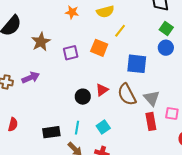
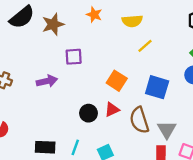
brown star: (41, 42) -> (53, 24), moved
orange square: (99, 48) -> (117, 81), moved
purple square: (71, 53) -> (74, 57), moved
purple arrow: (31, 78) -> (47, 81), moved

